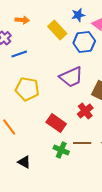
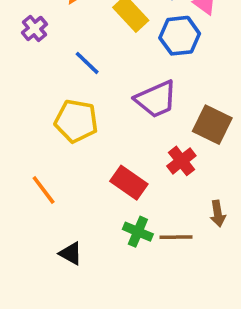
blue line: (19, 54) -> (87, 63), moved, turned 63
brown line: (82, 143) -> (176, 237), moved

